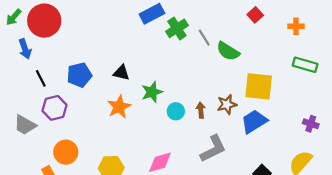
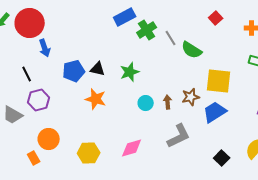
blue arrow: (25, 49) -> (45, 48), moved
blue pentagon: (79, 75) -> (74, 71), moved
green star: (152, 92) -> (130, 72), moved
orange star: (119, 107) -> (96, 99), turned -30

